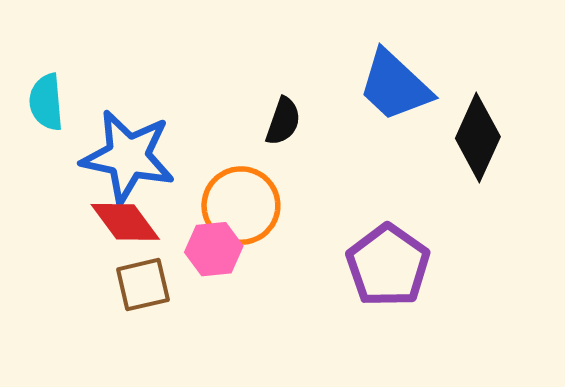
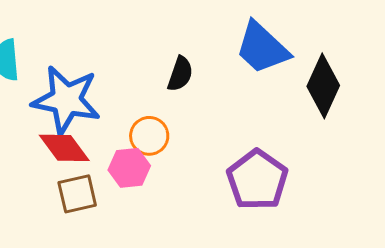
orange circle: (241, 206) -> (149, 136), size x0.7

